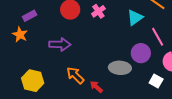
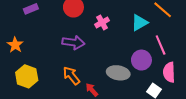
pink cross: (98, 11) -> (102, 23), moved
orange star: (20, 35) -> (15, 45), moved
purple arrow: (60, 44) -> (73, 42), moved

